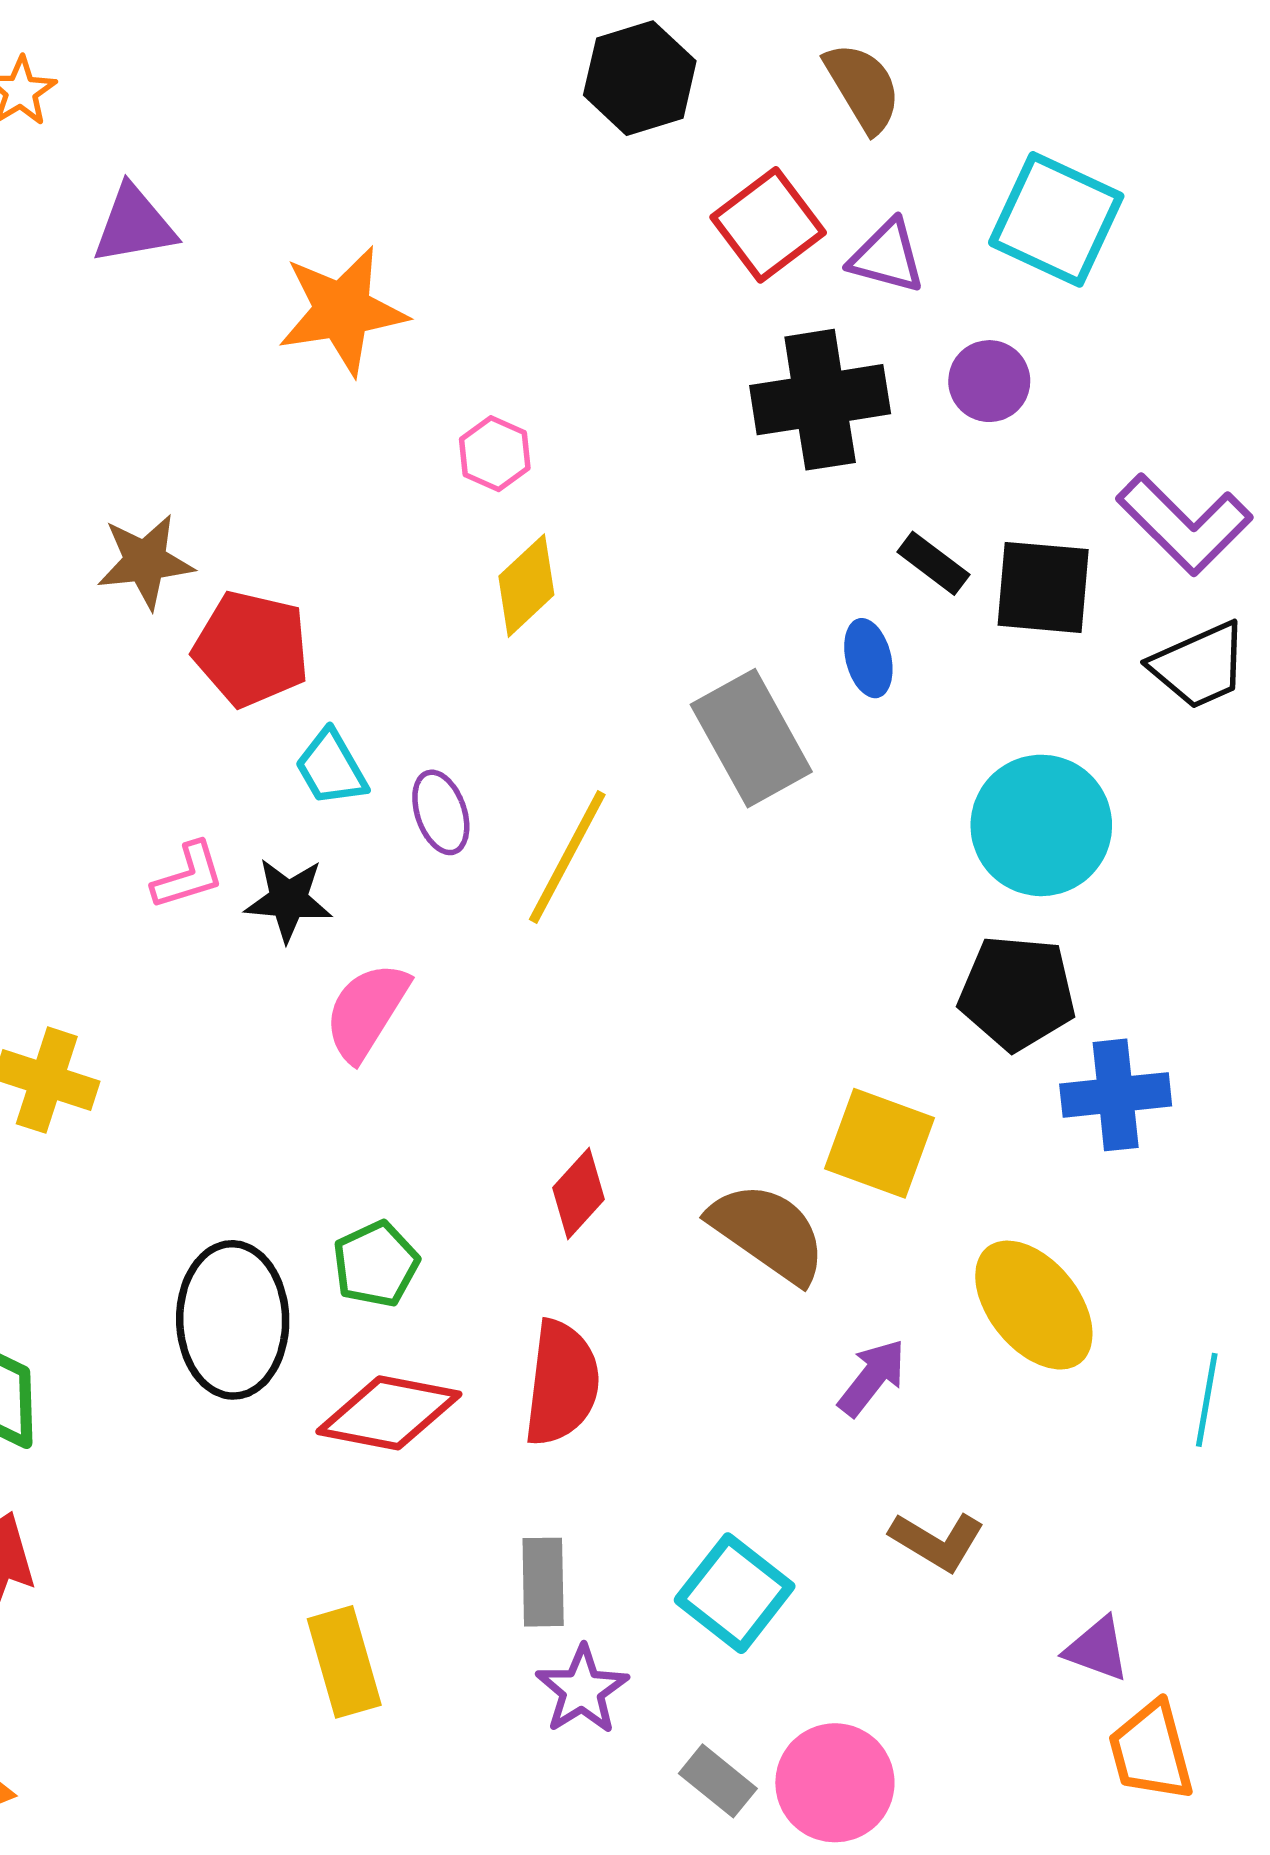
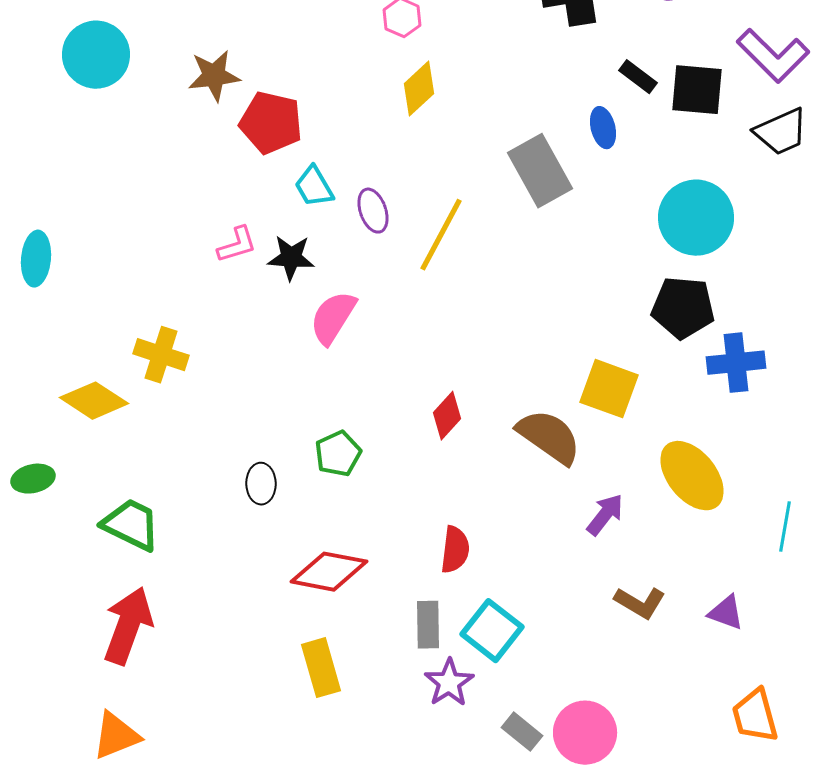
black ellipse: (233, 1320) -> (261, 484), size x0.5
red semicircle: (562, 1383) -> (455, 550), moved, size x0.7
red diamond: (389, 1413) -> (329, 572), moved
cyan square: (735, 1593) -> (492, 631), moved
purple triangle: (1097, 1649) -> (726, 613), moved

